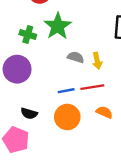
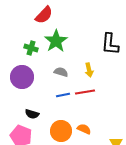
gray semicircle: (76, 57) -> (61, 72), moved
orange semicircle: (104, 112) -> (84, 129), moved
orange circle: (67, 117) -> (61, 131), moved

